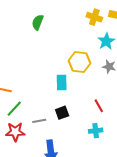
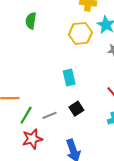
yellow hexagon: (79, 62) -> (80, 33), moved
gray line: (39, 121) -> (50, 115), moved

